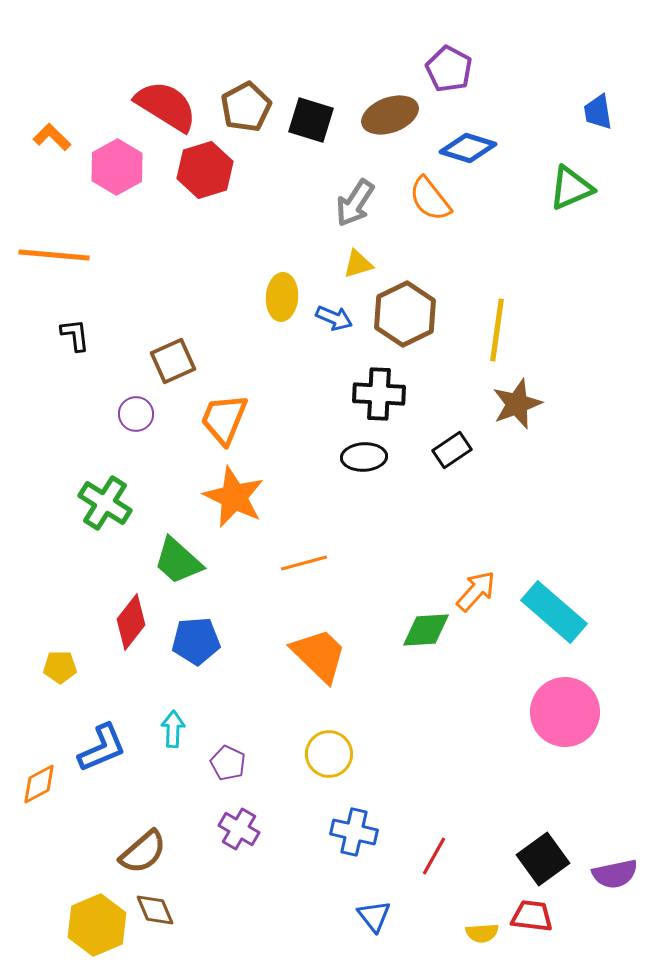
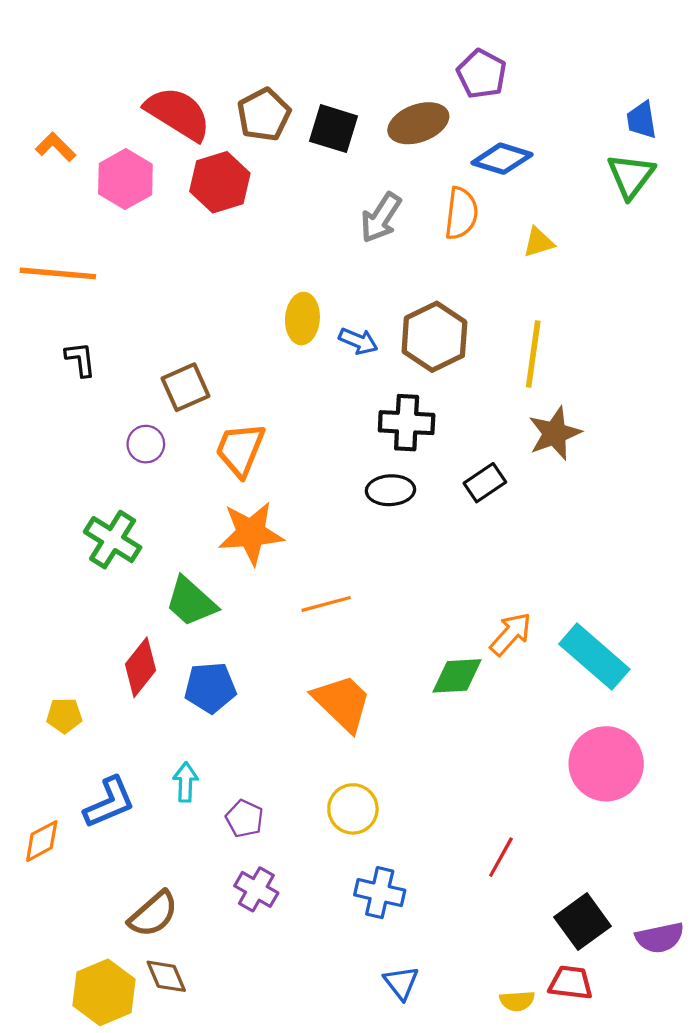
green triangle: (571, 188) -> (631, 176), moved, turned -30
orange semicircle: (430, 199) -> (461, 213), turned -135
yellow triangle: (358, 264) -> (539, 242), moved
orange star: (234, 497) -> (251, 533), turned -30
red line: (434, 856) -> (501, 857), moved

